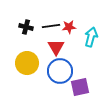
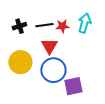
black cross: (26, 27) -> (19, 26), turned -32
cyan arrow: (91, 37) -> (84, 23), moved

